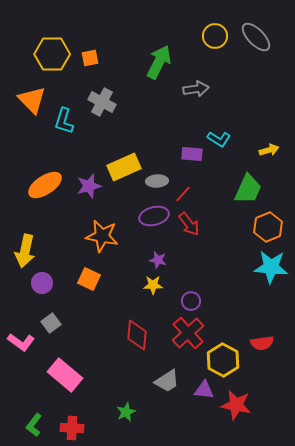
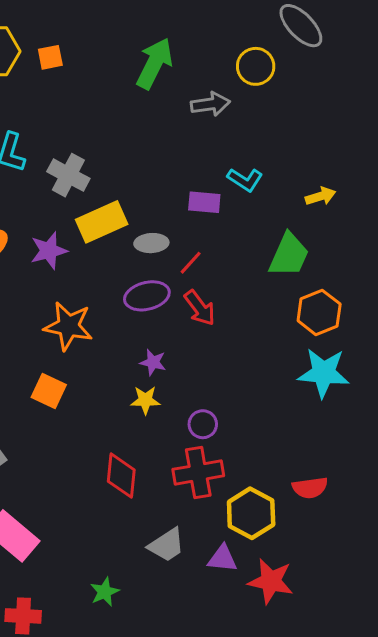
yellow circle: (215, 36) -> (256, 66), moved
gray cross: (102, 102) -> (68, 175), moved
red cross: (188, 333) -> (198, 473), turned 32

